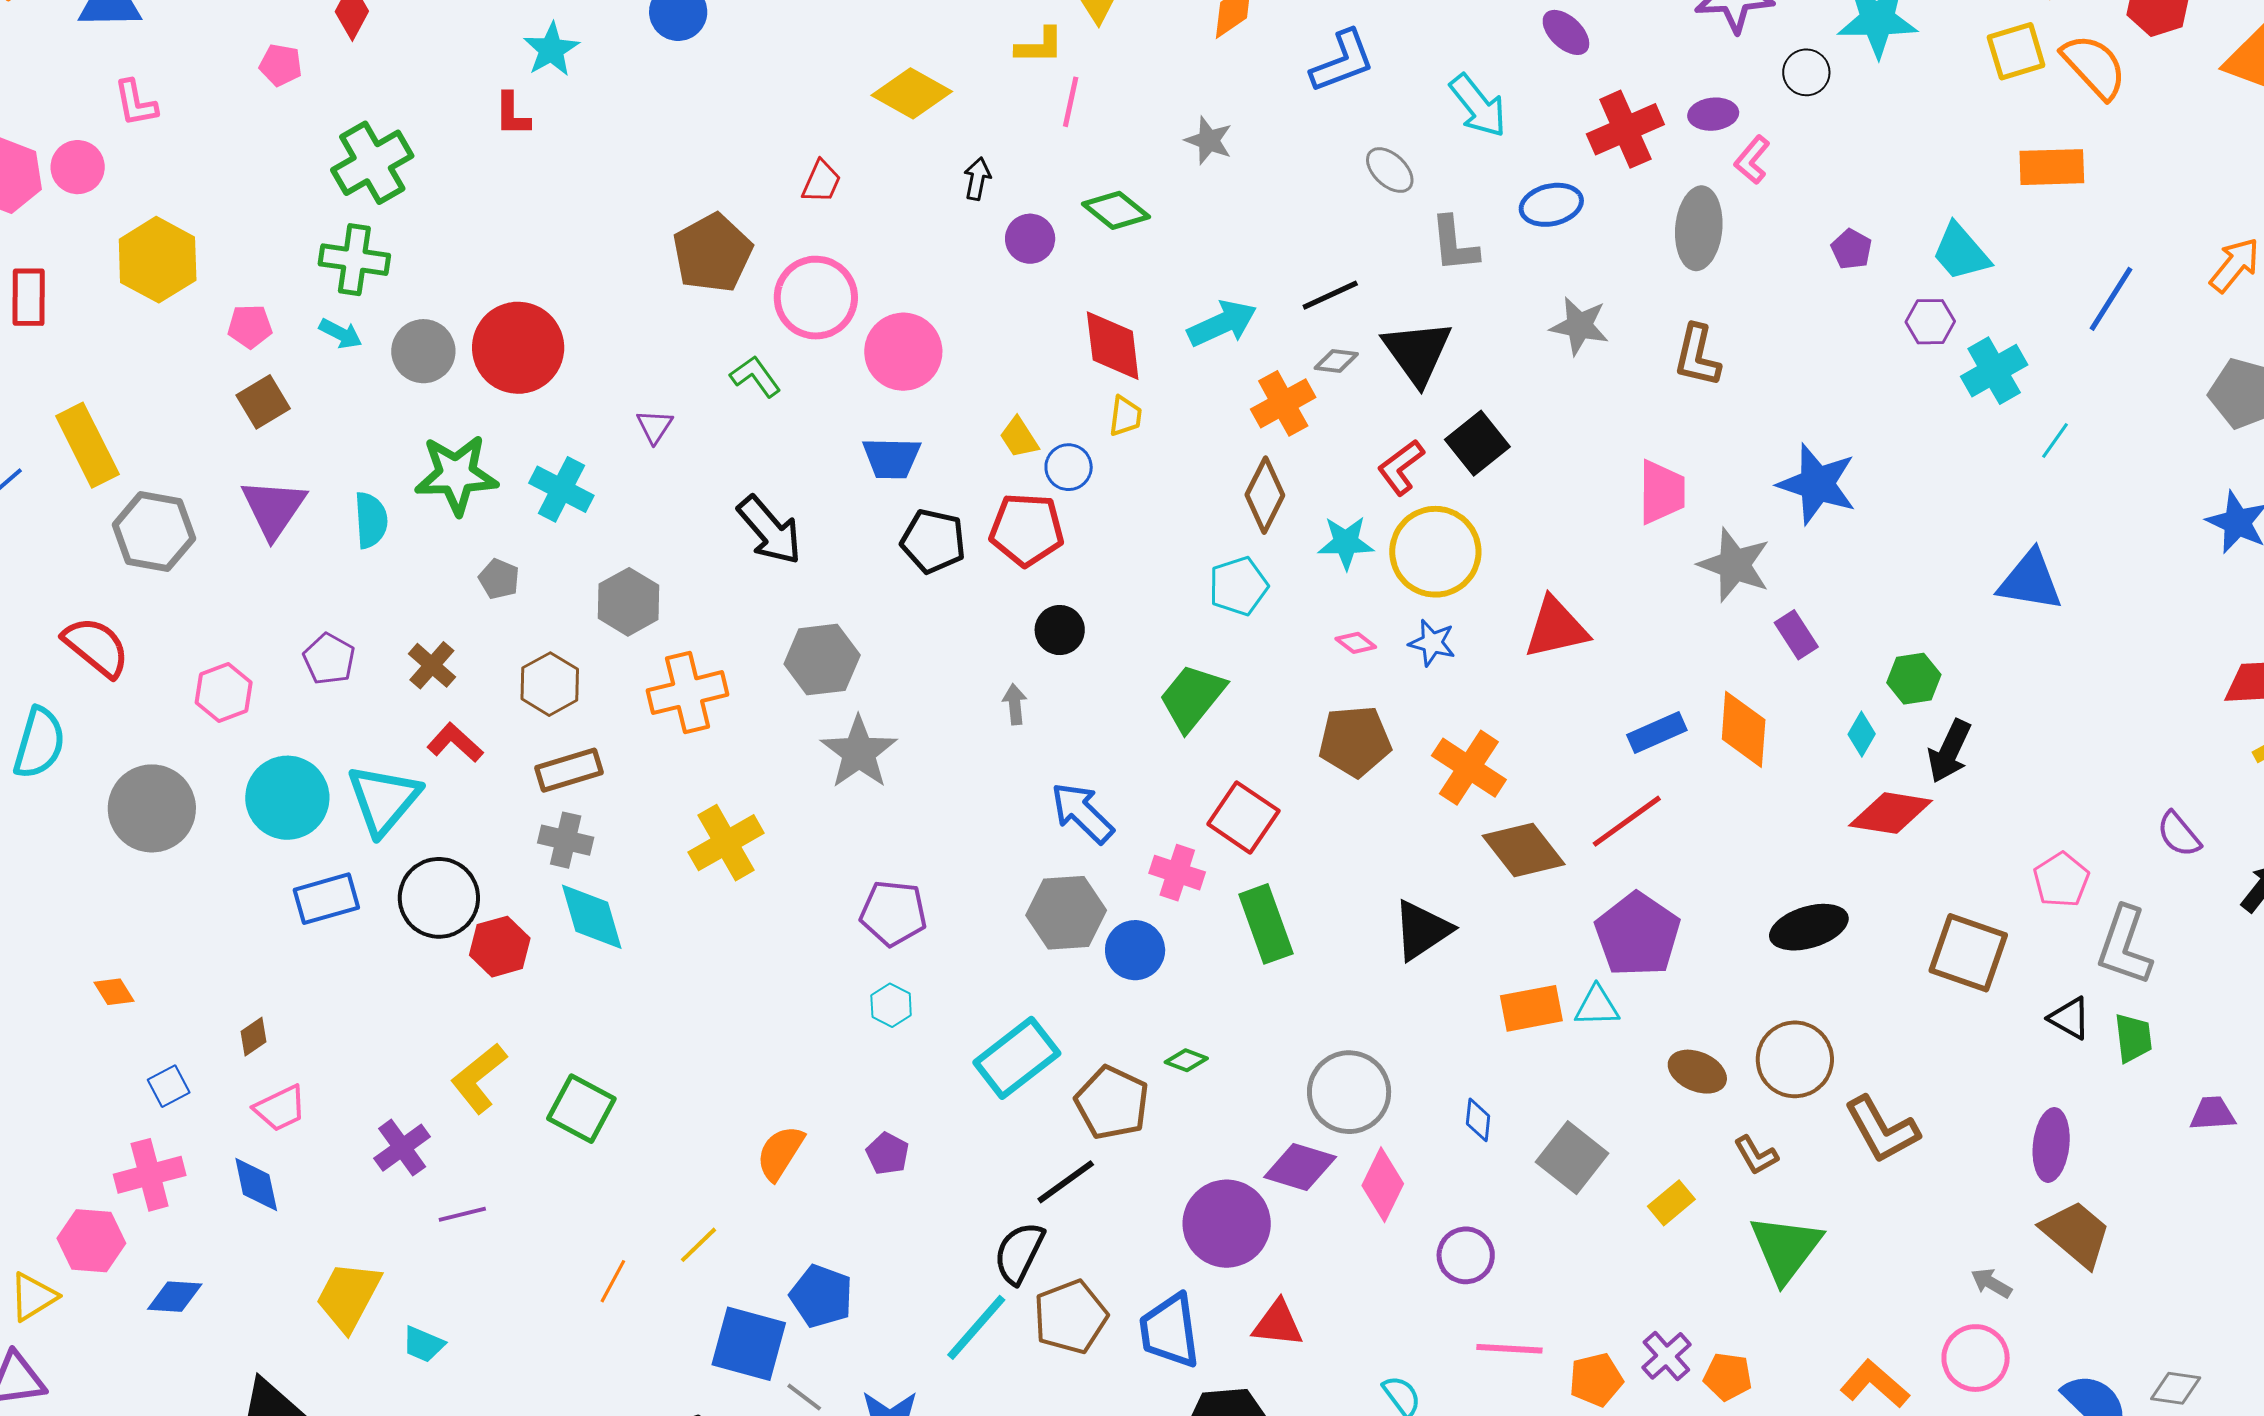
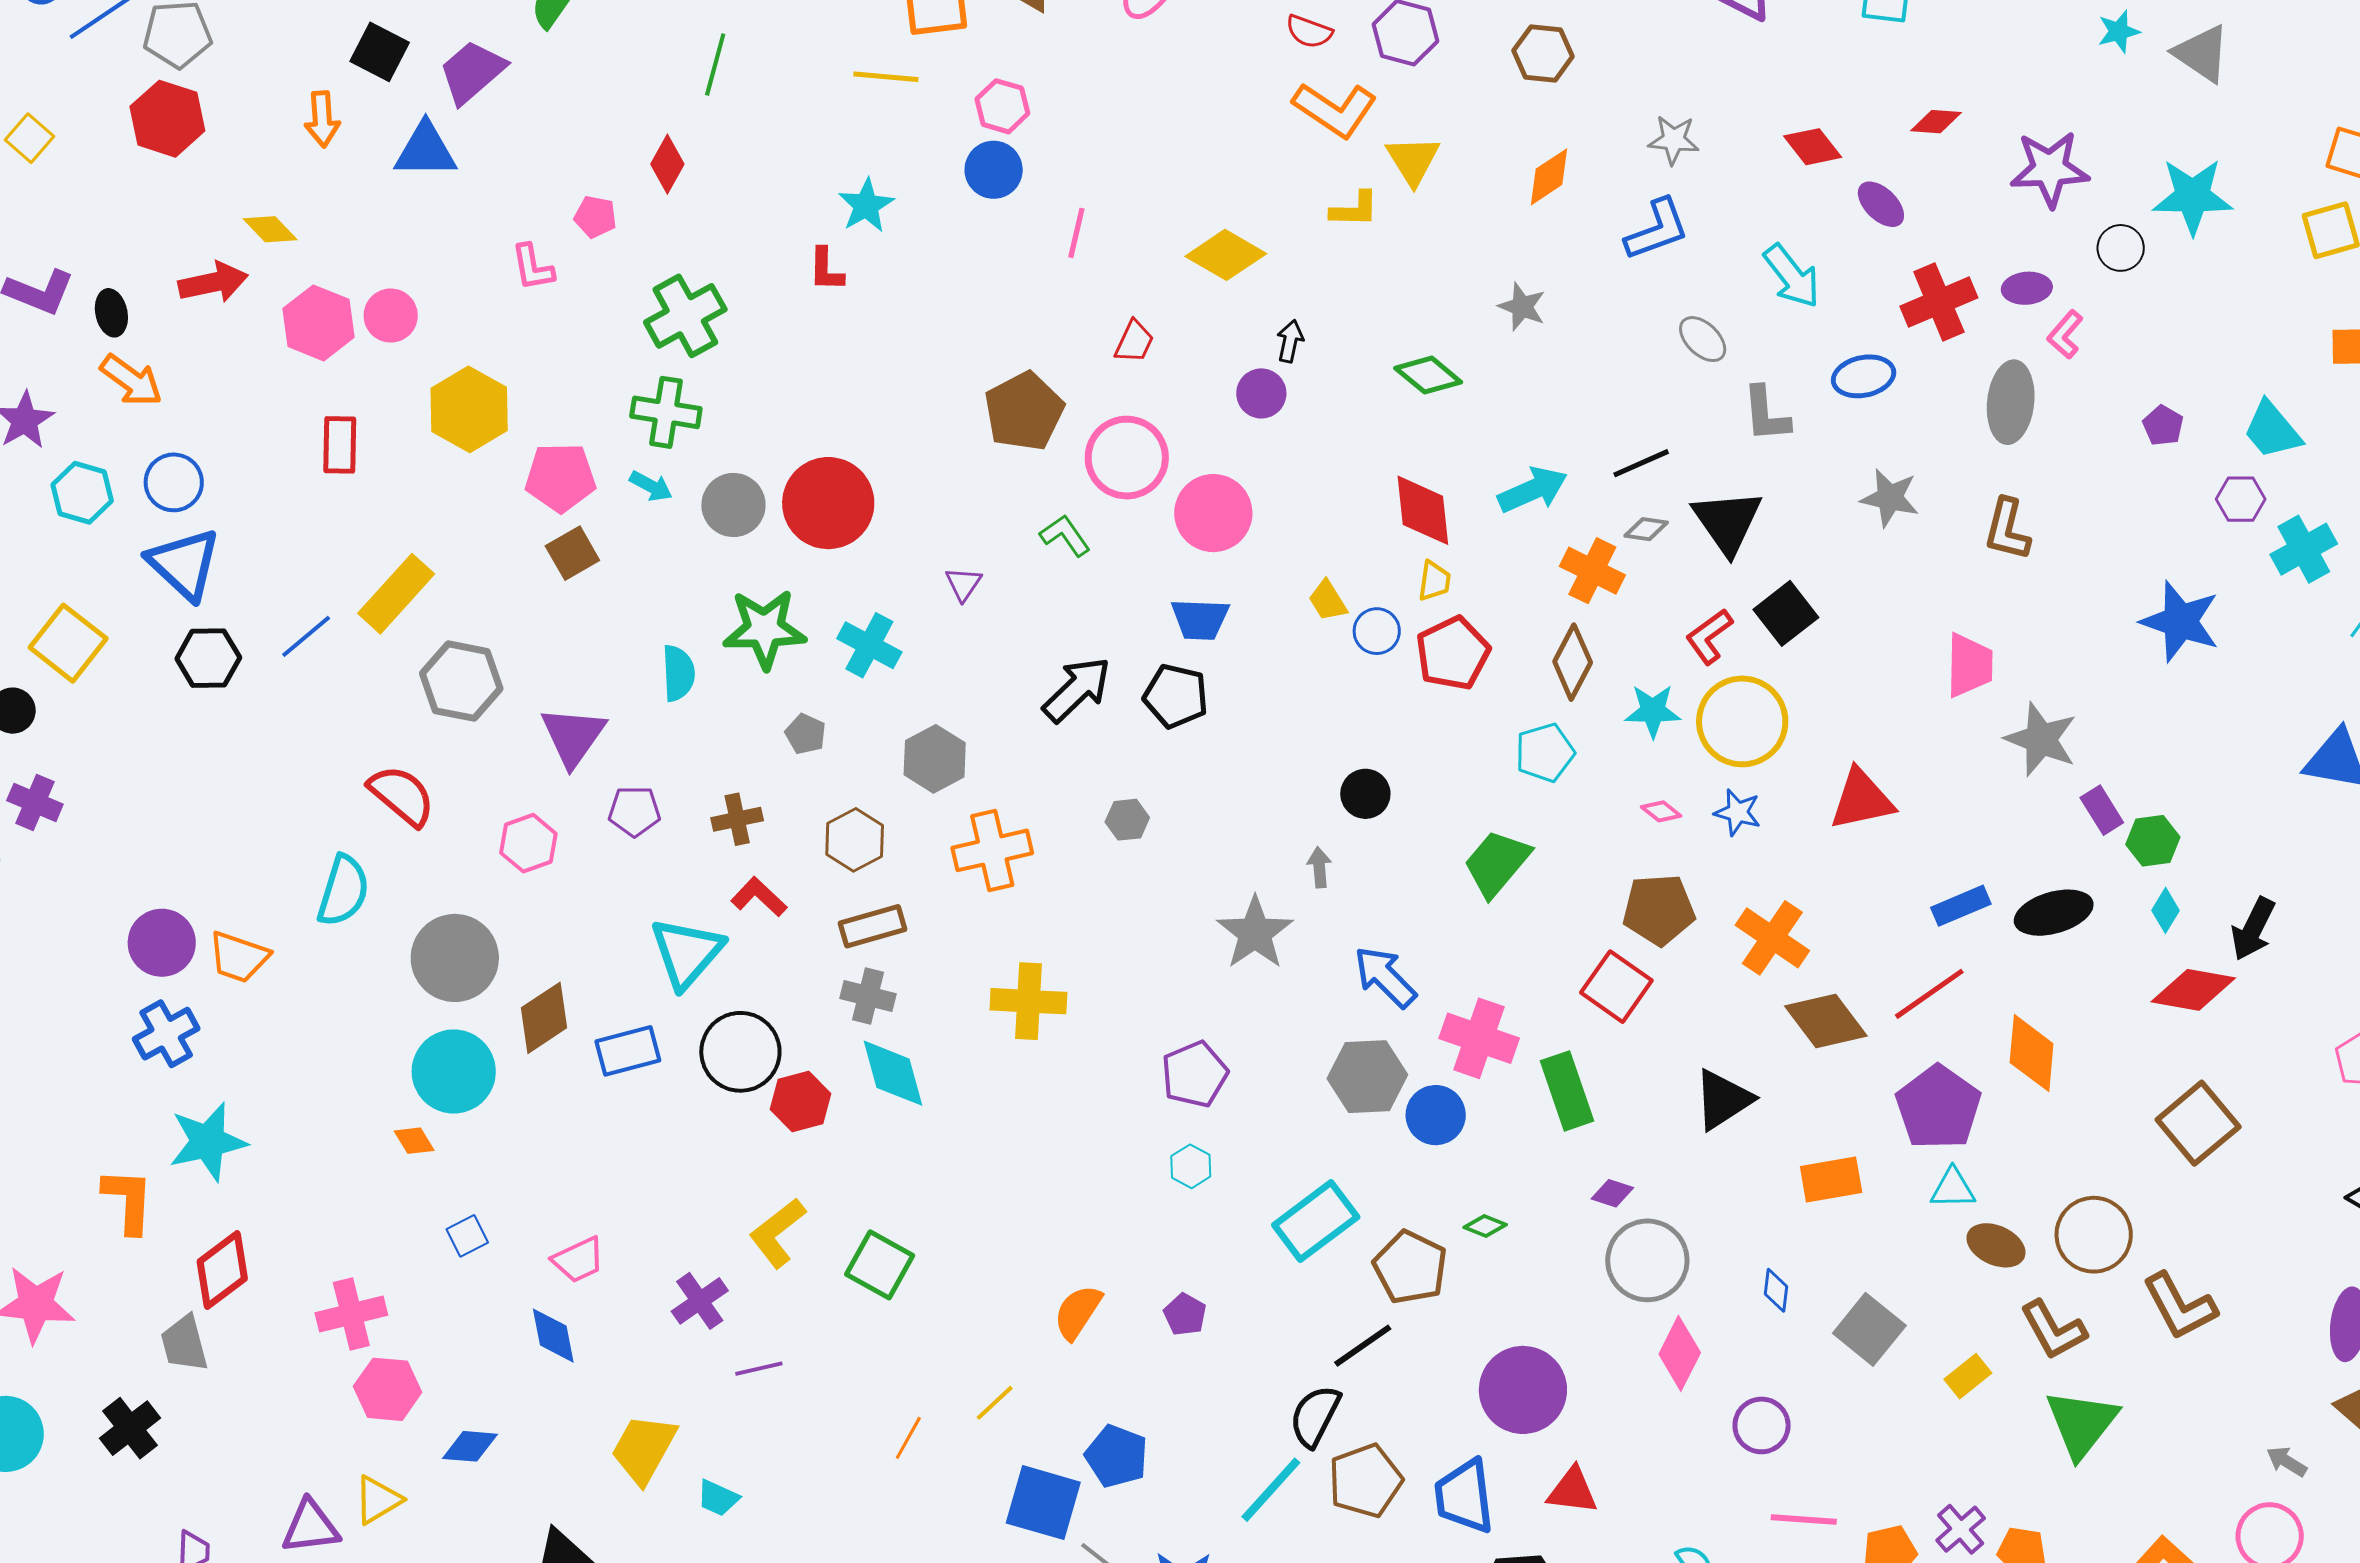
pink line: (1071, 102) -> (1076, 233), moved
pink L-shape: (136, 103) -> (533, 267), moved
purple circle: (1030, 239) -> (1261, 393), moved
pink pentagon: (250, 326) -> (560, 477), size x1.6
orange cross: (1283, 403) -> (1592, 571), turned -36
yellow rectangle: (87, 445) -> (396, 594), turned 68
blue star: (1817, 484) -> (2180, 621), moved
purple triangle: (274, 508) -> (573, 736), moved
black arrow: (770, 530) -> (1077, 690), turned -94
red pentagon: (1027, 530) -> (1453, 653), moved, turned -30
black pentagon: (933, 541) -> (1176, 696), moved
purple pentagon: (329, 659) -> (634, 811), turned -30
gray hexagon: (822, 660) -> (1127, 820), size x0.6
brown cross: (432, 665) -> (737, 819), turned 36
green hexagon: (1914, 679) -> (2153, 841), moved
orange diamond: (1744, 729) -> (2032, 1053), moved
gray star: (859, 752) -> (1255, 933), moved
cyan circle: (287, 798) -> (454, 1071), moved
red square: (1243, 817) -> (1616, 987), moved
yellow cross: (726, 843) -> (1028, 1001), turned 32
pink cross: (1177, 873) -> (1479, 1038), size x1.4
purple pentagon: (893, 913) -> (1195, 1074), turned -30
black ellipse: (1809, 927) -> (2054, 913), moved
brown square: (1968, 953) -> (2198, 1123), moved, turned 30
cyan triangle: (1597, 1006) -> (1953, 1188), moved
brown diamond: (254, 1037) -> (544, 1018), moved, size x1.8
brown L-shape: (1756, 1155) -> (2053, 1330), size x1.5
purple diamond: (1300, 1167) -> (1612, 1193), moved, size x0.6
pink cross: (150, 1175) -> (351, 1314), moved
yellow triangle: (33, 1297) -> (378, 1500), moved

